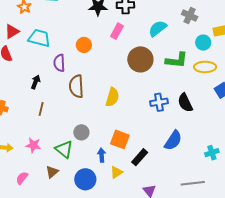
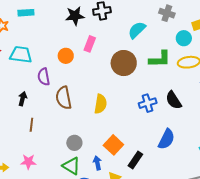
pink rectangle: (117, 31) -> (90, 44), moved
orange square: (120, 139) -> (113, 145), turned 30
green triangle: (64, 149) -> (71, 166), moved

